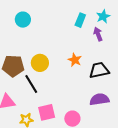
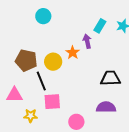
purple arrow: (98, 34) -> (87, 41), moved
orange star: (75, 60) -> (73, 53), moved
pink square: (47, 112) -> (52, 102), moved

